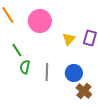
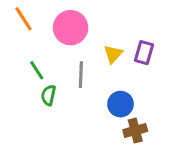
gray line: (47, 72) -> (81, 75), moved
brown cross: (84, 91) -> (135, 131), turned 35

